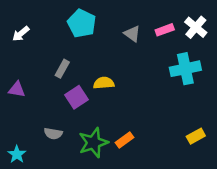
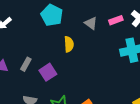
gray rectangle: (62, 69) -> (26, 64), moved
yellow semicircle: (104, 83) -> (69, 44), moved, turned 91

